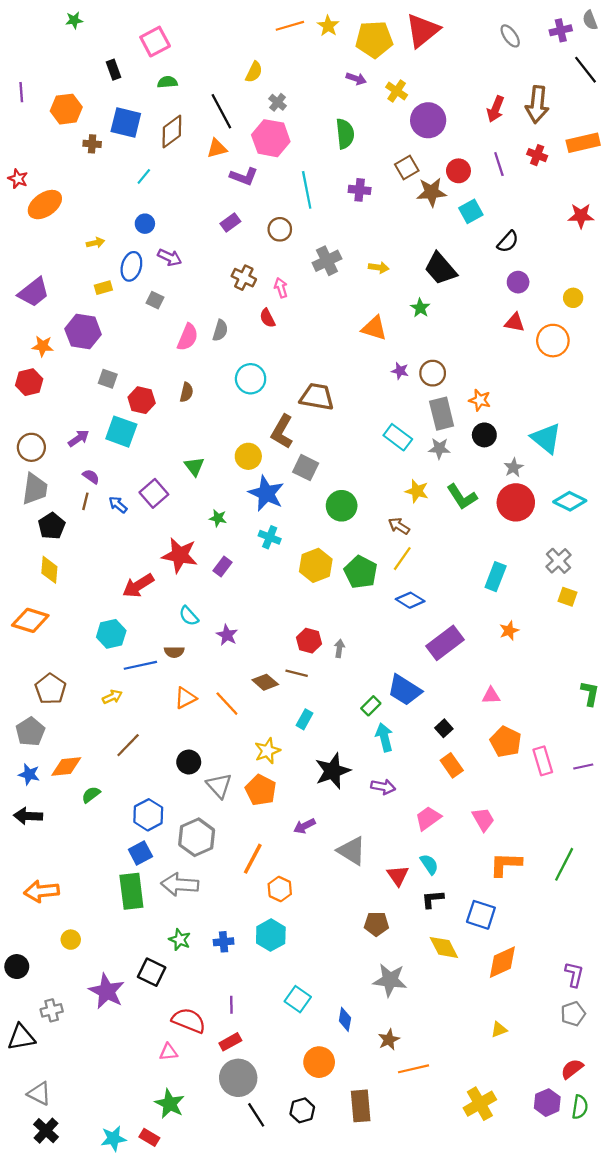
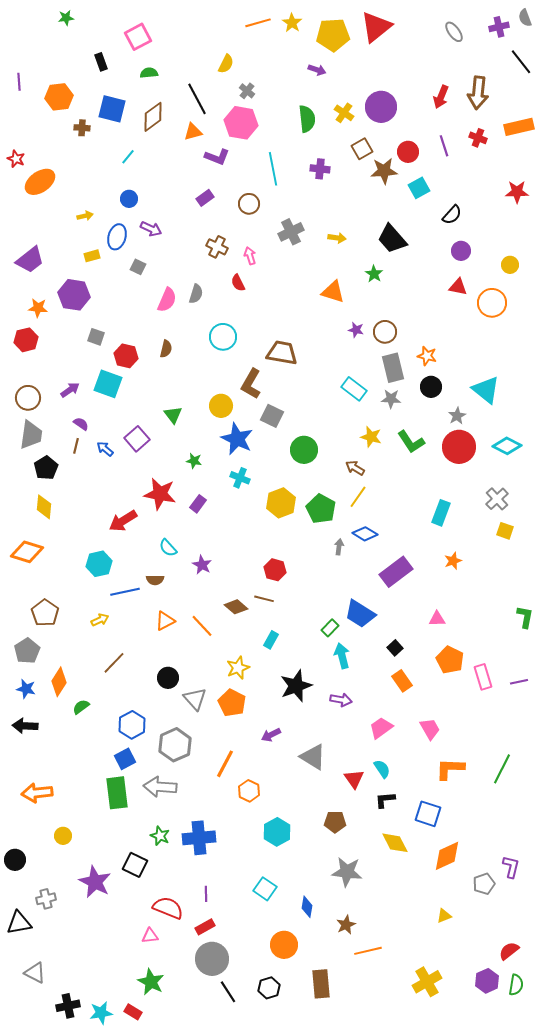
yellow cross: (397, 91) -> (344, 113), moved
gray arrow: (339, 648) -> (339, 547), moved
orange diamond: (66, 767) -> (59, 682), turned -52
cyan hexagon: (271, 935) -> (277, 832), moved
blue cross: (224, 942) -> (199, 838), size x1.8
gray pentagon: (573, 1014) -> (484, 884), moved
black cross: (46, 1131) -> (68, 1006), moved, turned 35

